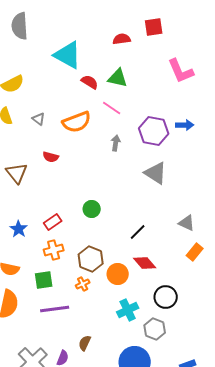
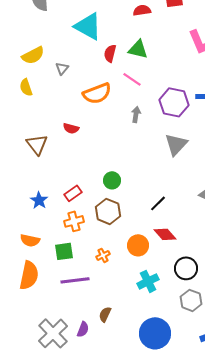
red semicircle: (90, 82) -> (110, 53), turned -108
gray triangle: (39, 119) -> (62, 68), moved, turned 32
gray triangle: (156, 173) -> (176, 144), turned 40
brown hexagon: (91, 259) -> (108, 211), moved
gray hexagon: (155, 329) -> (191, 300), moved

